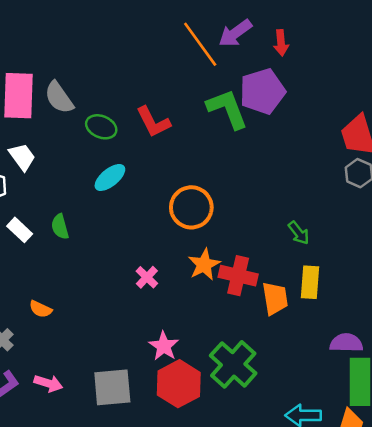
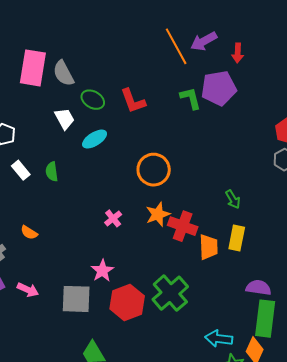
green L-shape: (227, 109) -> (191, 98), size x0.7
white trapezoid: (22, 157) -> (65, 119), moved
pink star: (164, 346) -> (102, 271), moved

